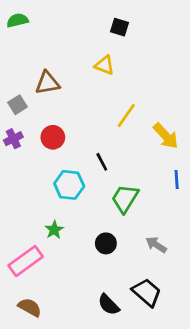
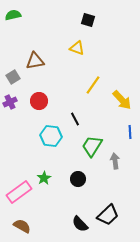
green star: (54, 230) -> (44, 178), moved
gray arrow: (156, 245) -> (115, 161), moved, turned 49
black trapezoid: (147, 292) -> (108, 215), turned 95

